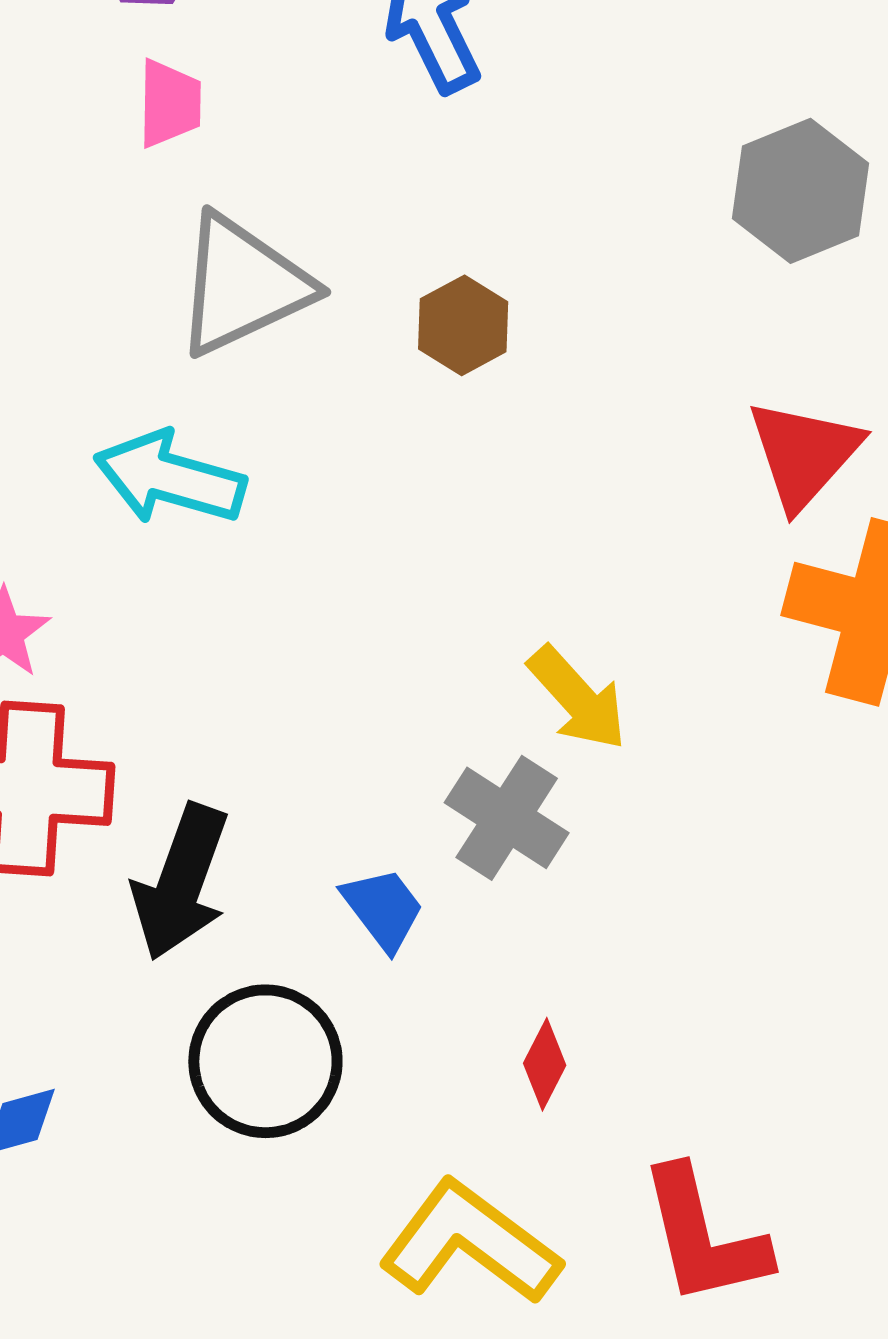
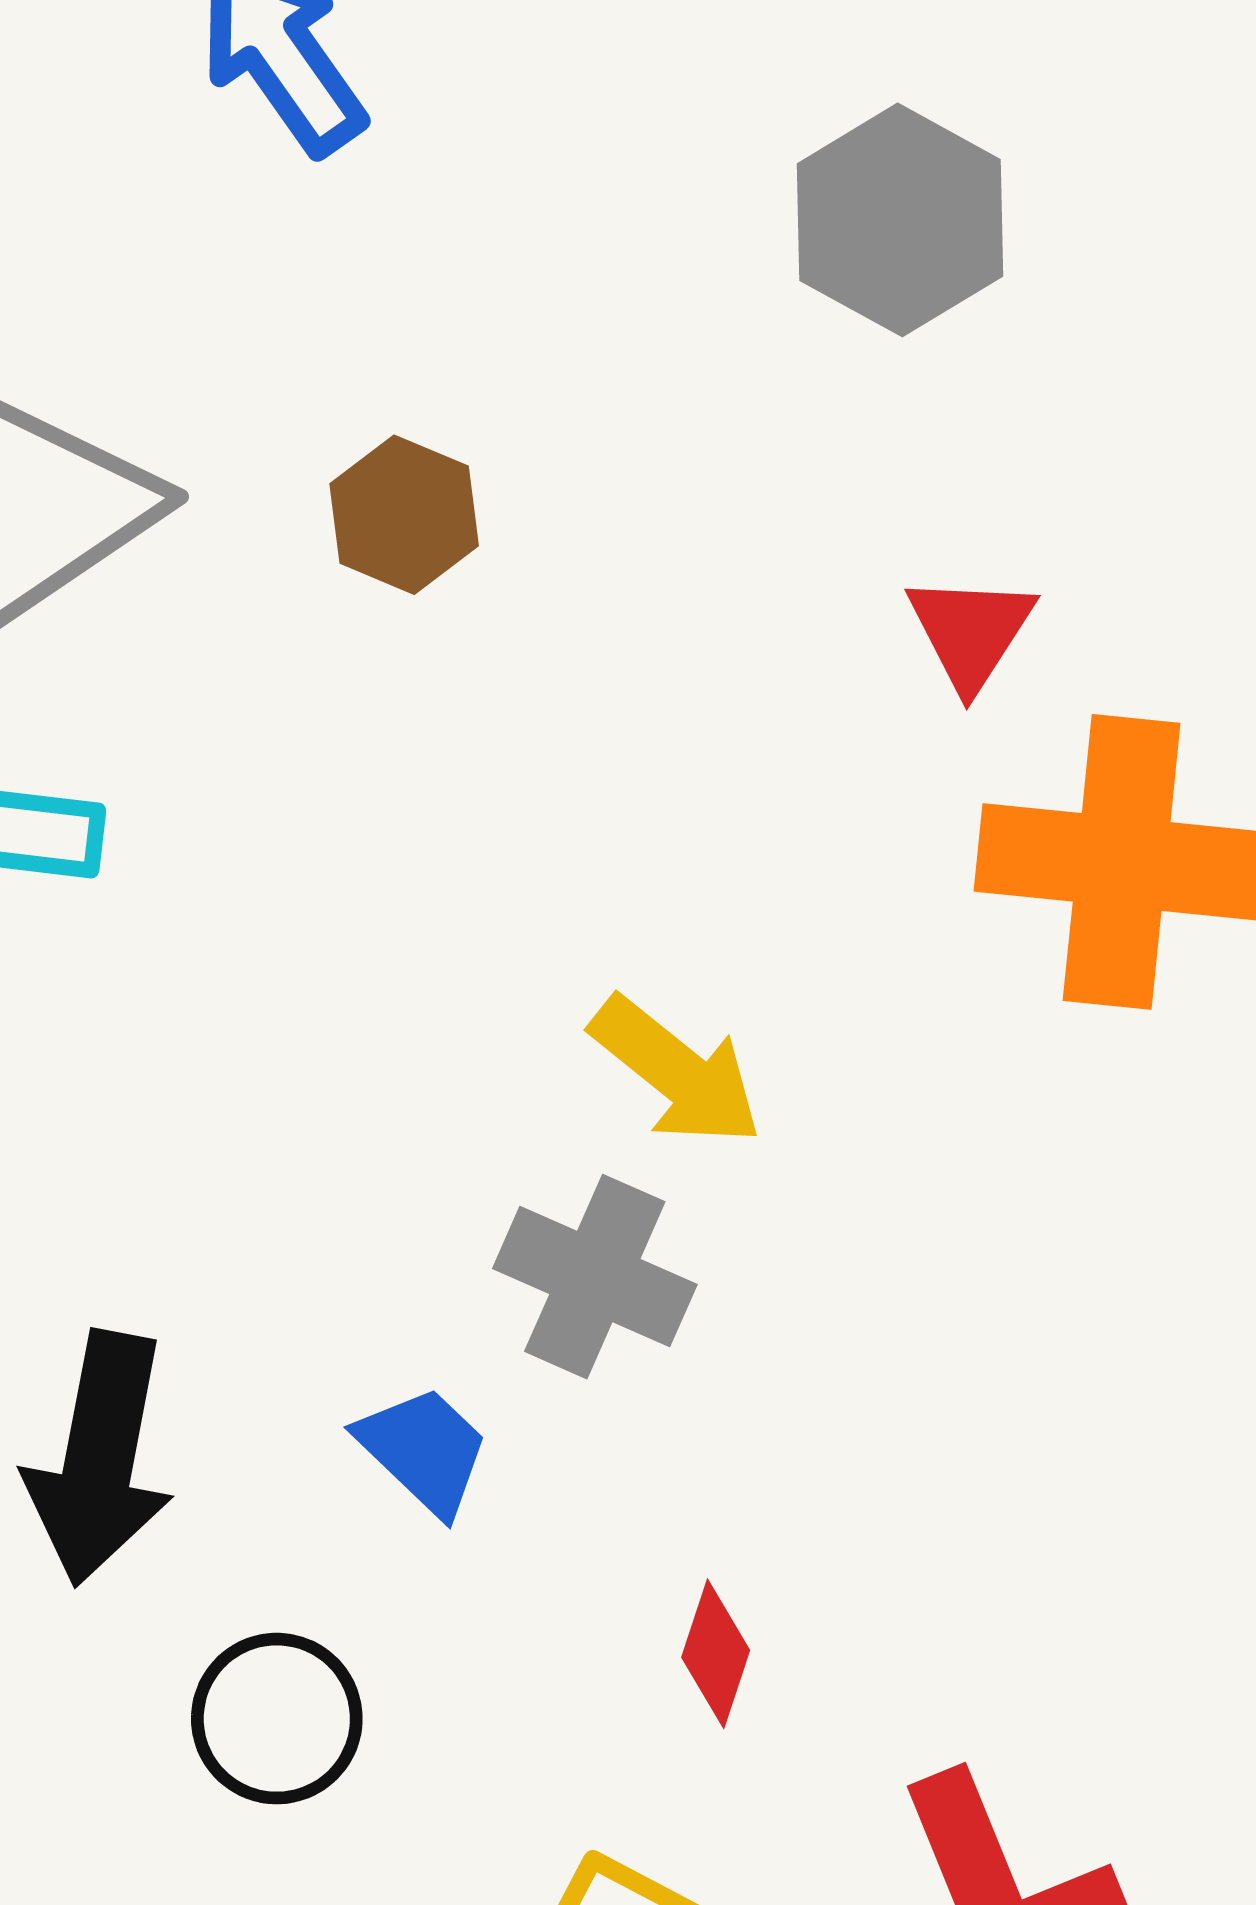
red triangle: (804, 454) -> (971, 632), size x0.7
black circle: (265, 1061) -> (277, 1719), size x0.7

